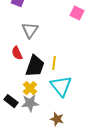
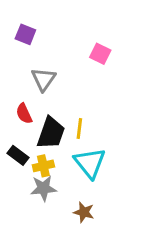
pink square: (77, 13) -> (100, 54), moved
yellow cross: (30, 88) -> (43, 166), turned 32
black rectangle: (11, 101) -> (18, 155), moved

